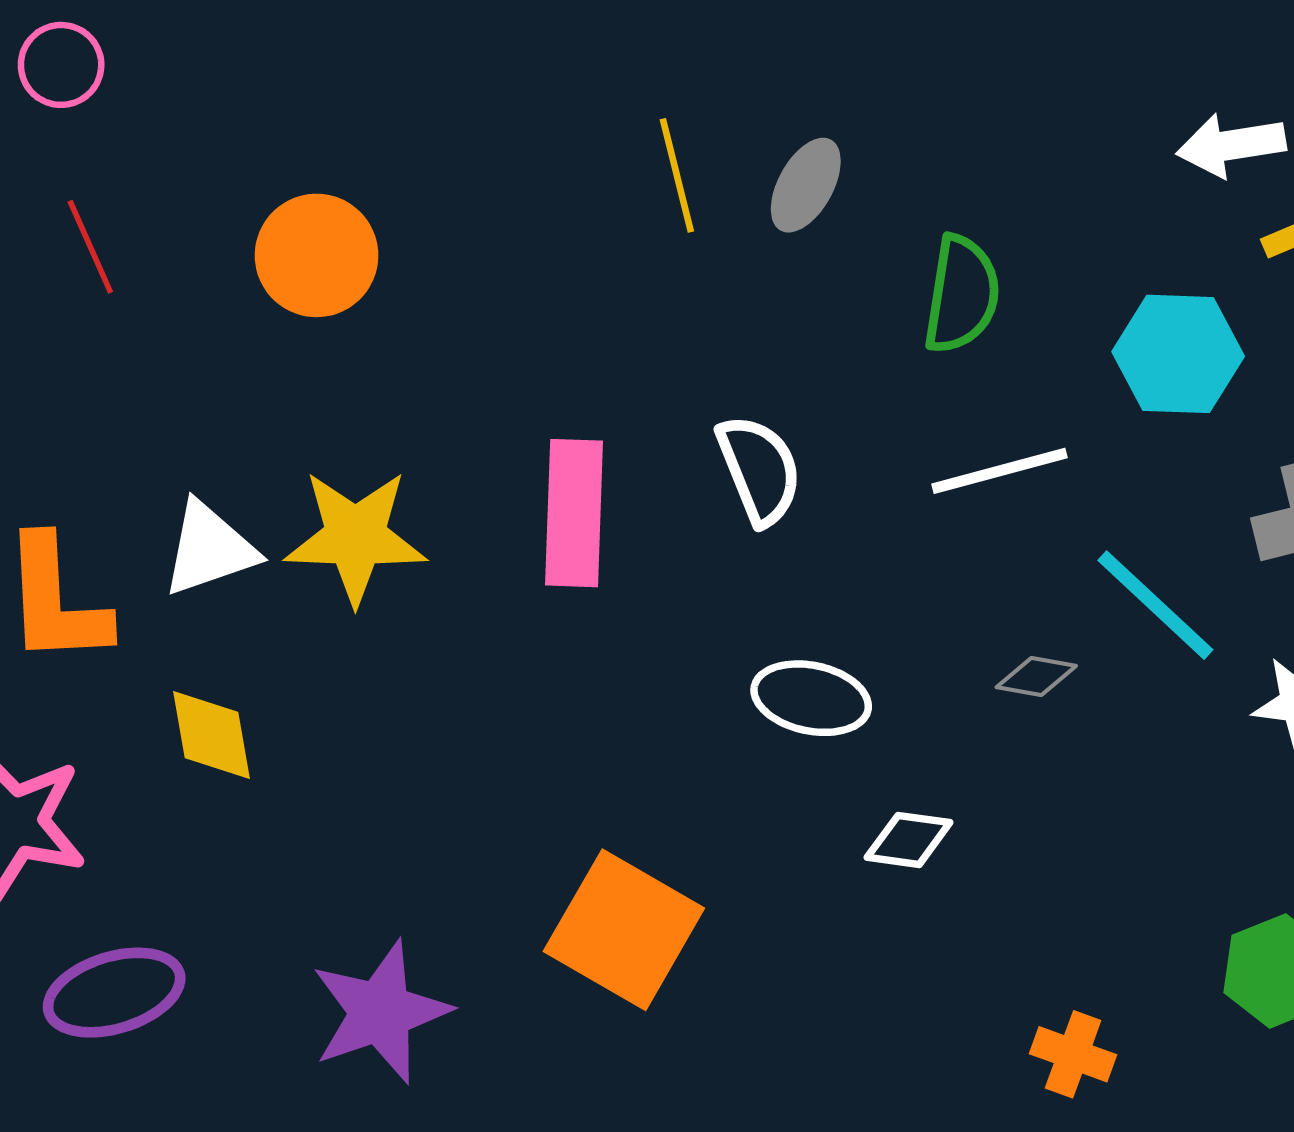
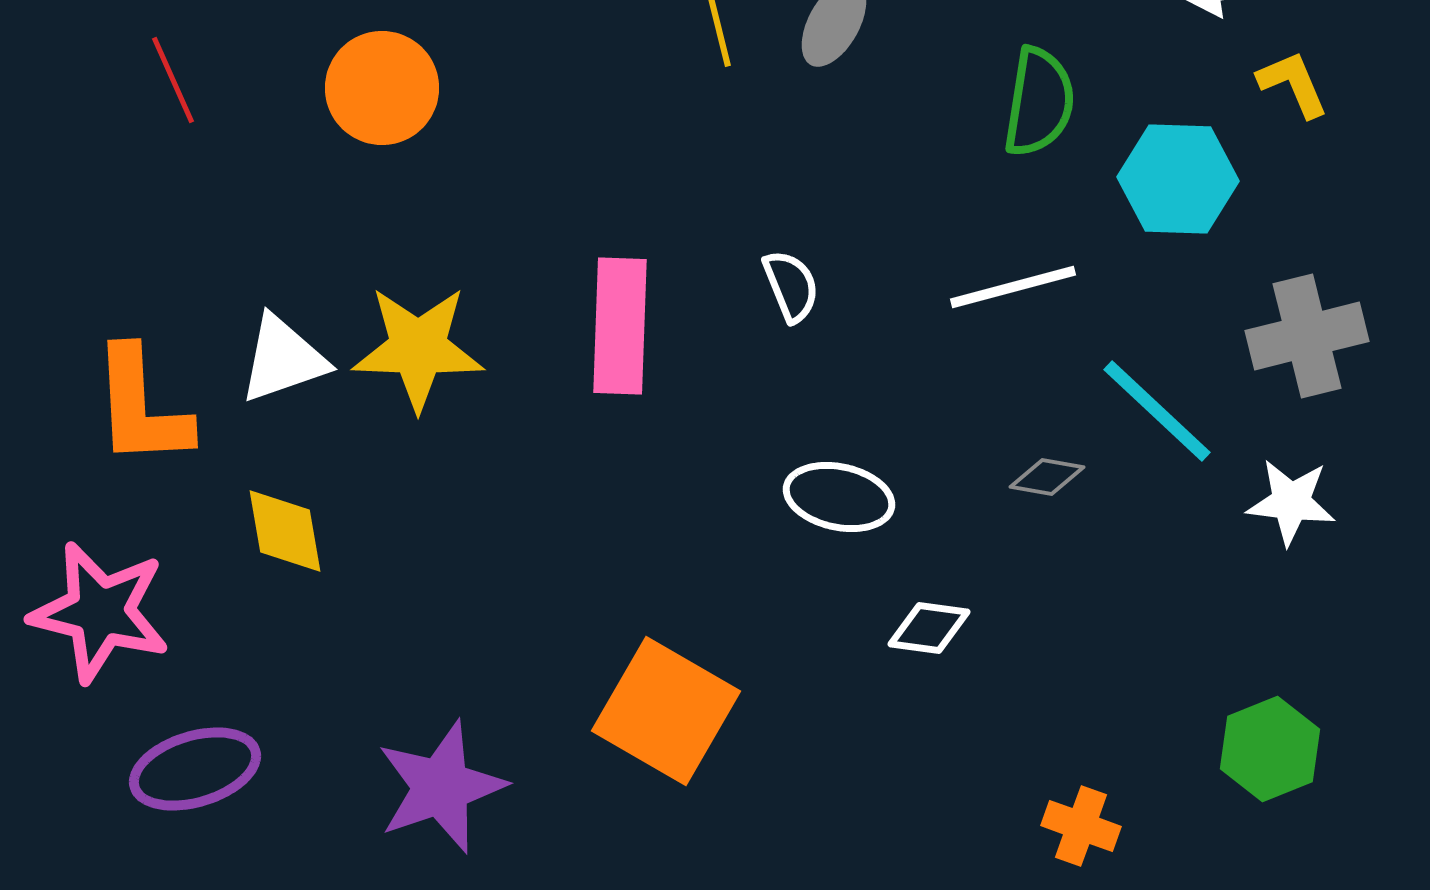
green semicircle: (962, 294) -> (1039, 102), moved
white semicircle: (759, 470) -> (791, 286), size x0.7

